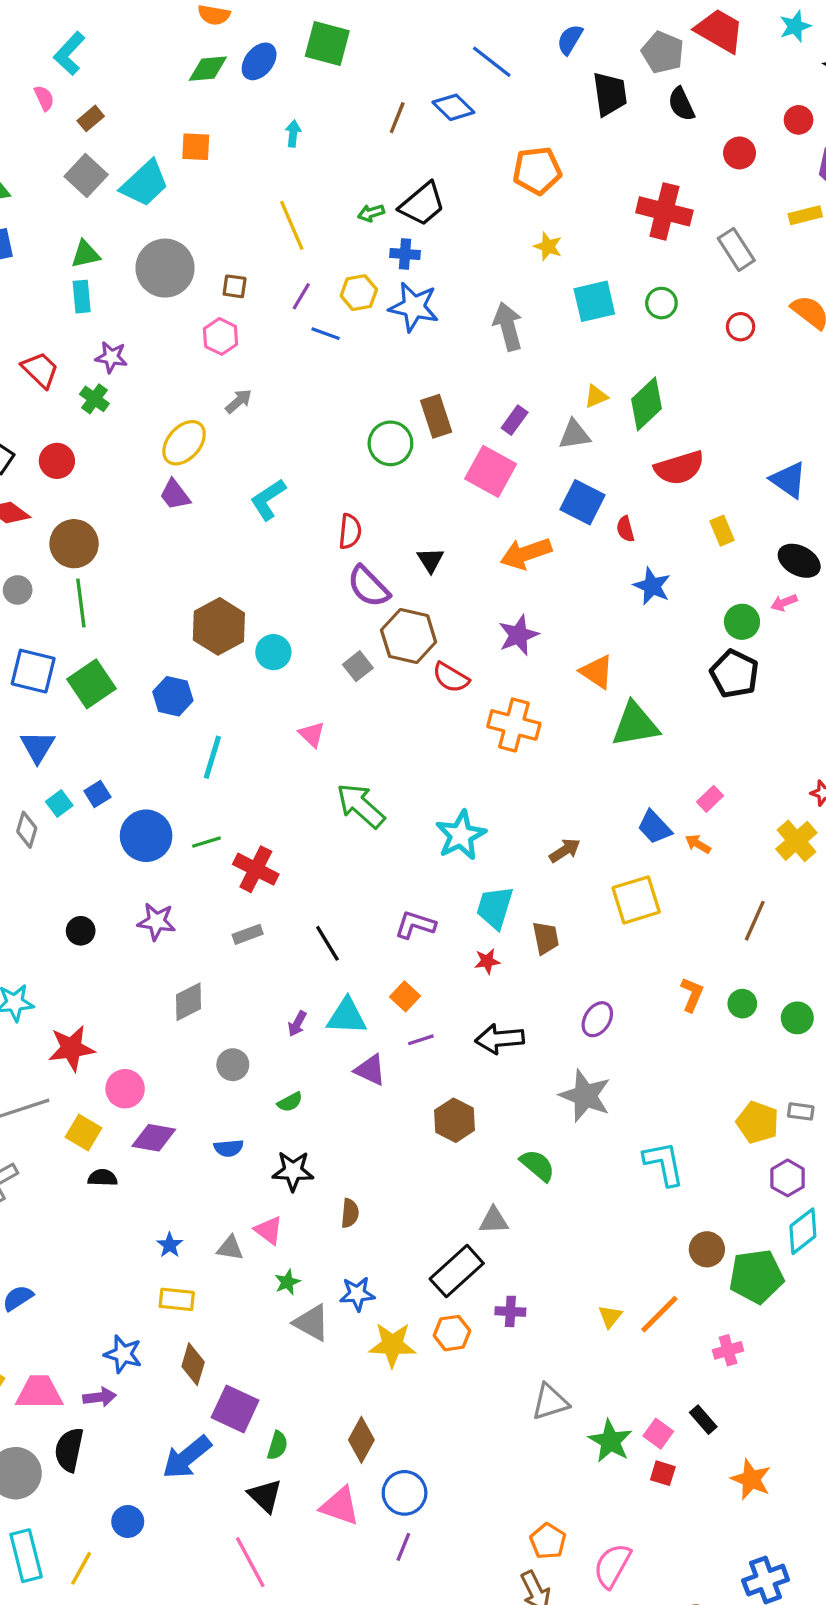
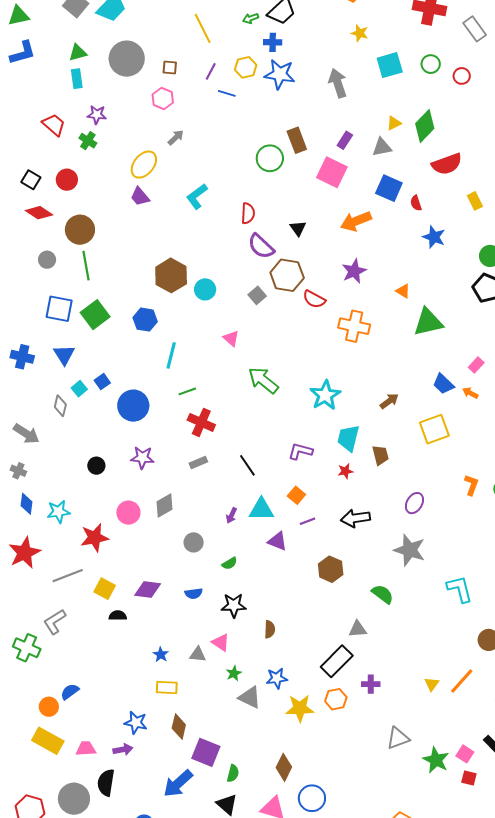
red circle: (741, 327) -> (462, 76), moved
orange triangle: (597, 672) -> (403, 291), size x0.7
green line: (206, 842) -> (187, 391), moved
pink circle: (125, 1089) -> (128, 513), moved
pink trapezoid: (39, 1392) -> (86, 749), size x0.7

